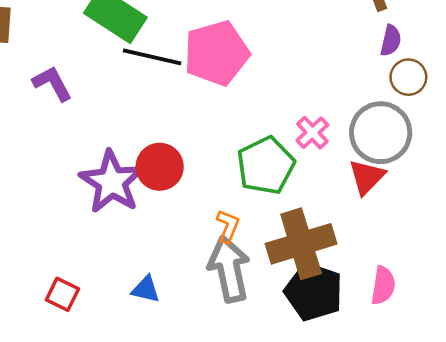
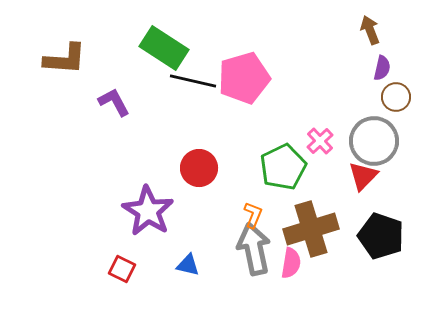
purple star: (112, 182) -> (148, 211), moved
pink semicircle: (383, 285) -> (291, 263), moved
black pentagon: (314, 292) -> (381, 236), moved

